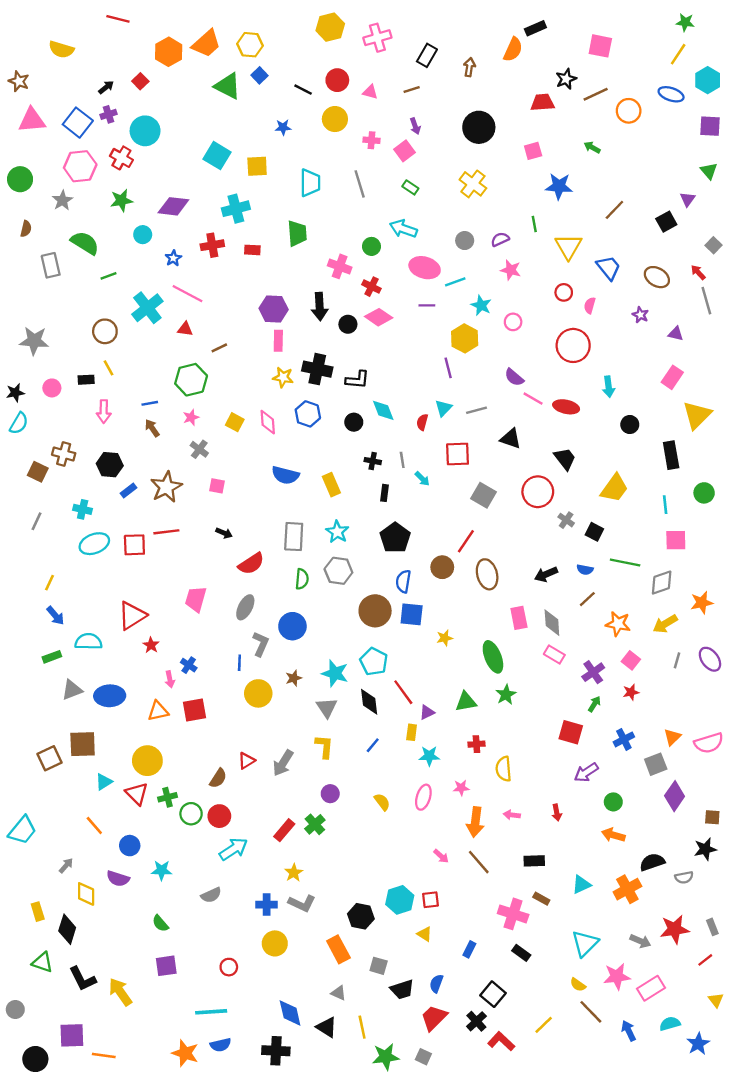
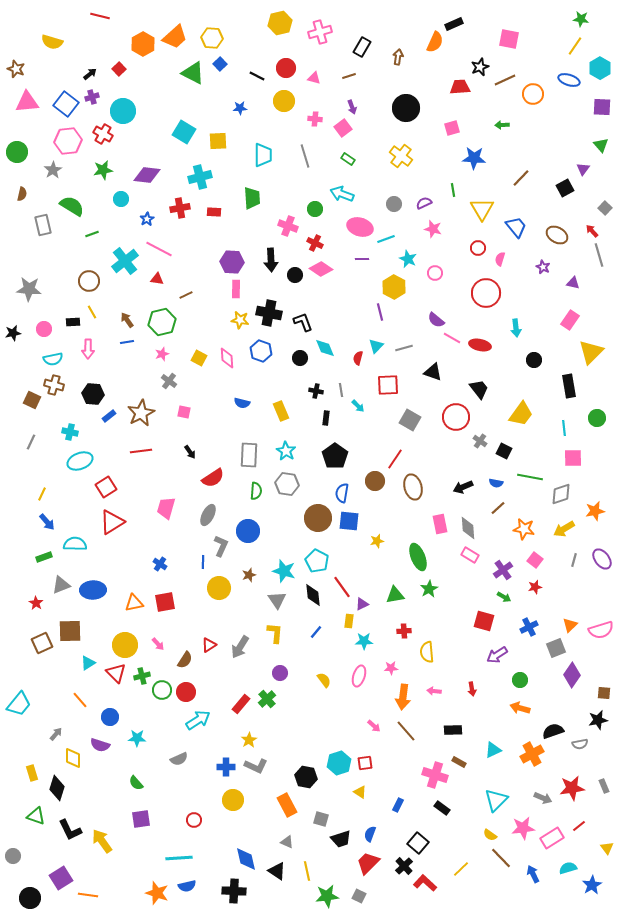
green arrow: (592, 147) -> (502, 125), turned -32
black L-shape: (357, 380) -> (303, 322), turned -115
cyan semicircle: (19, 423) -> (53, 359), moved, turned 48
brown arrow: (152, 428) -> (127, 320), moved
blue semicircle: (285, 475) -> (242, 403), size x0.7
black arrow: (224, 533) -> (190, 452), turned 32
red square: (134, 545) -> (106, 487), moved, turned -30
red star: (151, 645) -> (36, 603), moved
pink arrow: (170, 679) -> (158, 644), moved, turned -32
green arrow: (594, 704) -> (504, 597), turned 88
red line: (705, 960) -> (579, 826), moved
purple square: (72, 1035) -> (61, 878), turned -30

